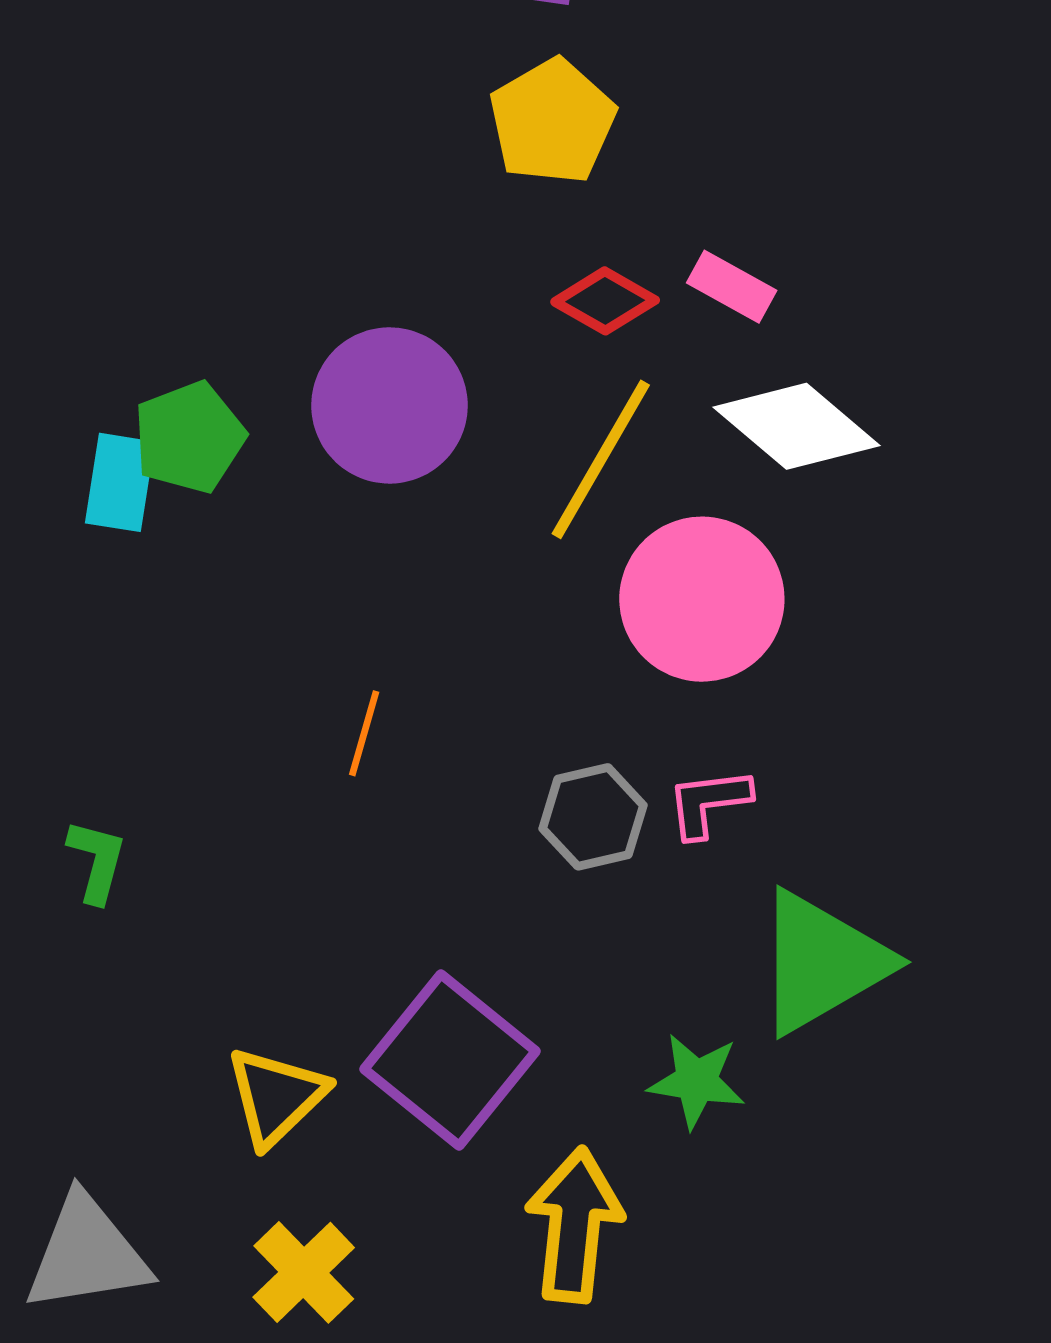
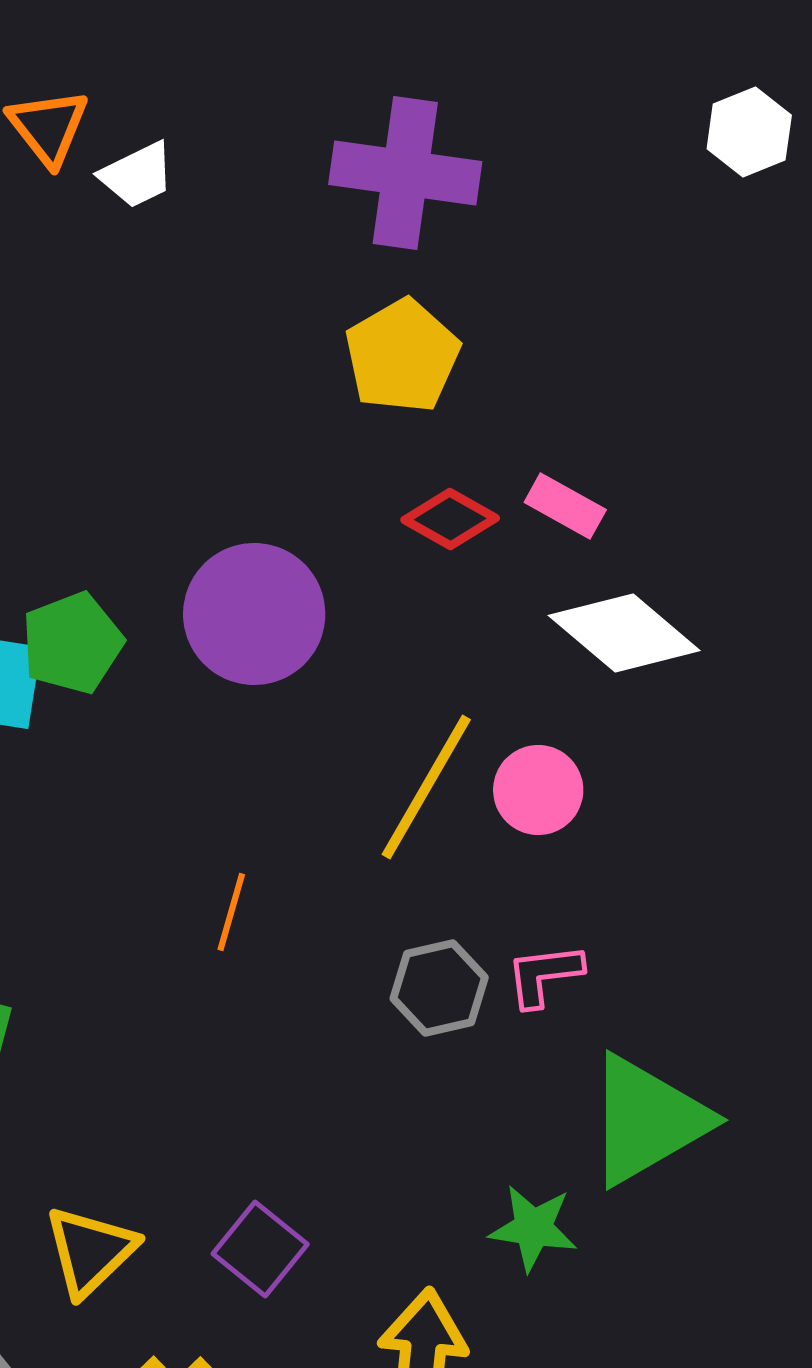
yellow line: (601, 459) -> (426, 787), moved
pink circle: (702, 599) -> (538, 790), size x0.6
purple square: (450, 1060) -> (260, 1249), moved, size x0.6
yellow triangle: (276, 1096) -> (90, 1251), moved

